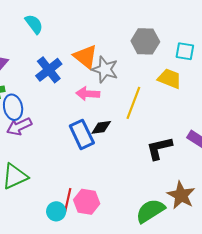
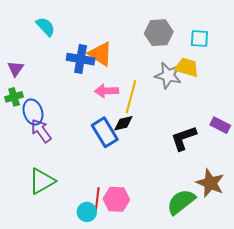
blue cross: (49, 70) -> (81, 59), moved, turned -36
gray star: (105, 70) -> (168, 75), moved
yellow line: (133, 103) -> (131, 97), moved
purple arrow: (19, 127) -> (41, 131), turned 85

